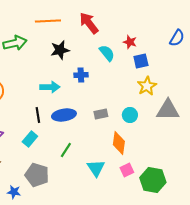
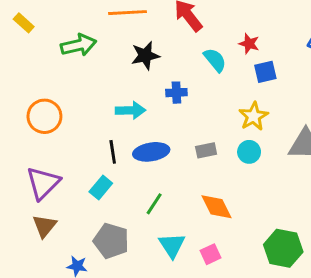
yellow star: (147, 86) -> (254, 116), moved
orange diamond: (119, 143) -> (216, 207), moved, turned -35
cyan triangle: (96, 168) -> (172, 245), moved
pink square: (127, 170) -> (211, 254), moved

